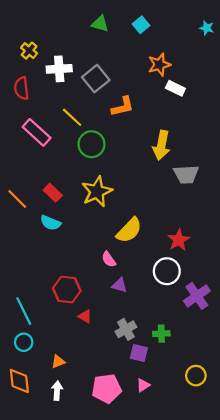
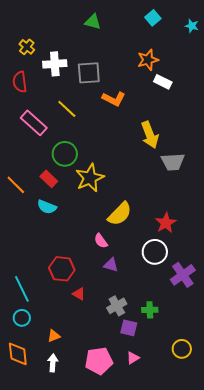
cyan square: (141, 25) -> (153, 18), moved
gray square: (96, 79) -> (89, 73), turned 35
orange L-shape: (123, 107) -> (114, 99), turned 40
green circle: (91, 144) -> (65, 154), moved
yellow arrow: (161, 145) -> (150, 135), turned -32

